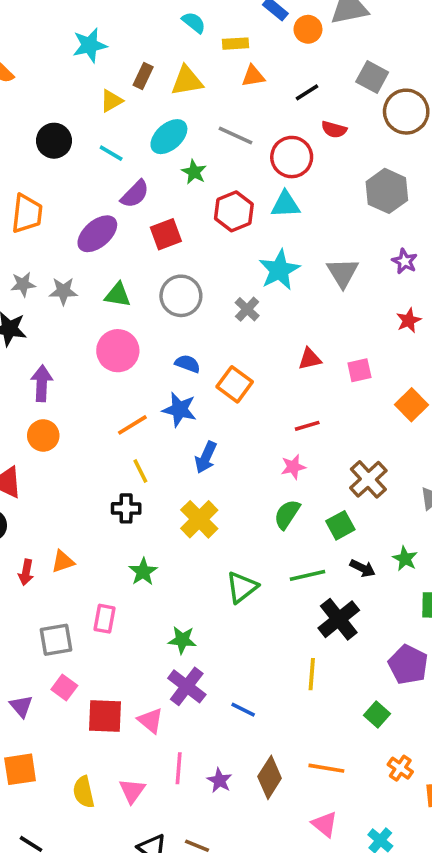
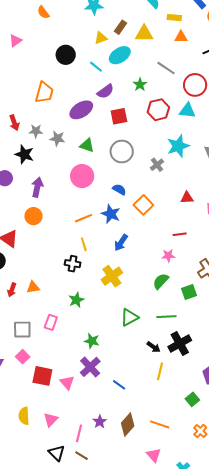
cyan ellipse: (169, 137) -> (120, 55), moved
black arrow: (363, 568) -> (154, 347), moved
pink line: (179, 768) -> (79, 433), moved

